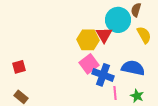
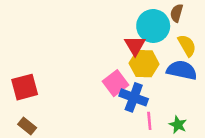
yellow hexagon: (88, 40) -> (144, 64), moved
red square: (19, 67) -> (25, 87), size x1.5
blue semicircle: (133, 68) -> (182, 70), moved

